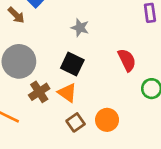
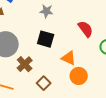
orange triangle: (67, 93) -> (69, 58), moved
brown square: (76, 122) -> (44, 83), moved

